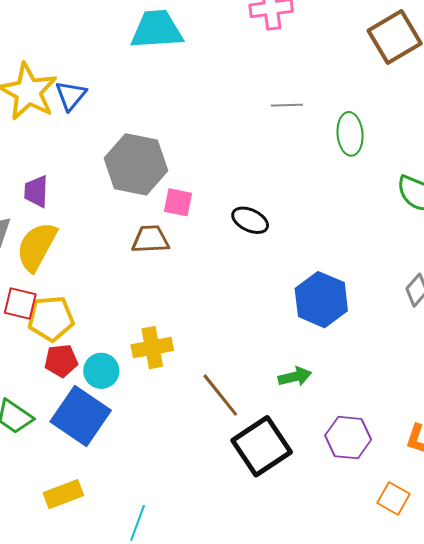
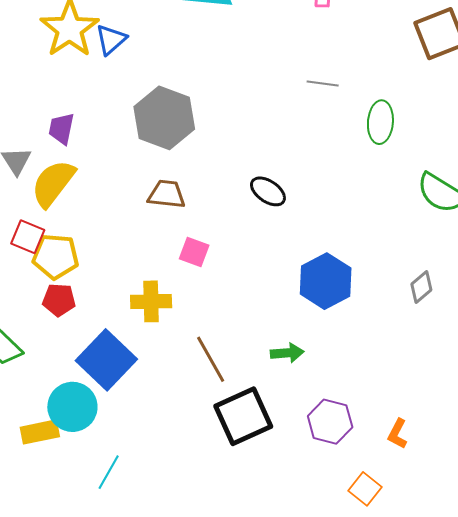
pink square: (178, 202) -> (194, 252), moved
cyan circle: (101, 371) -> (72, 407), moved, size x1.4
blue square: (81, 416) -> (106, 360), moved

